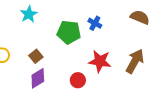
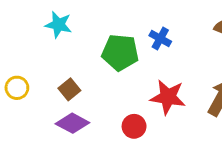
cyan star: (29, 14) -> (59, 25), turned -30
purple diamond: (38, 78) -> (72, 123), turned 60

